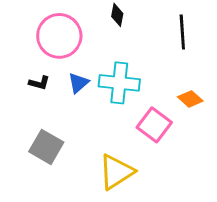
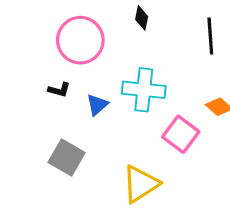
blue triangle: (78, 83) -> (97, 105), moved

